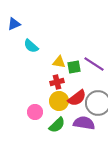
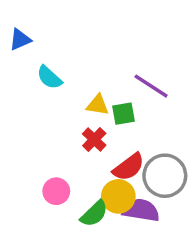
purple line: (94, 64) -> (151, 86), moved
red cross: (57, 82) -> (94, 140), turned -32
yellow circle: (59, 101) -> (118, 196), moved

